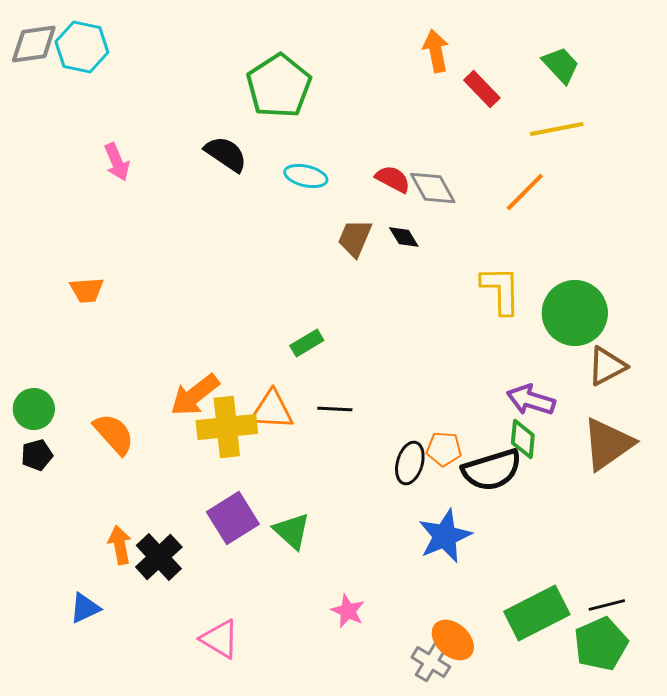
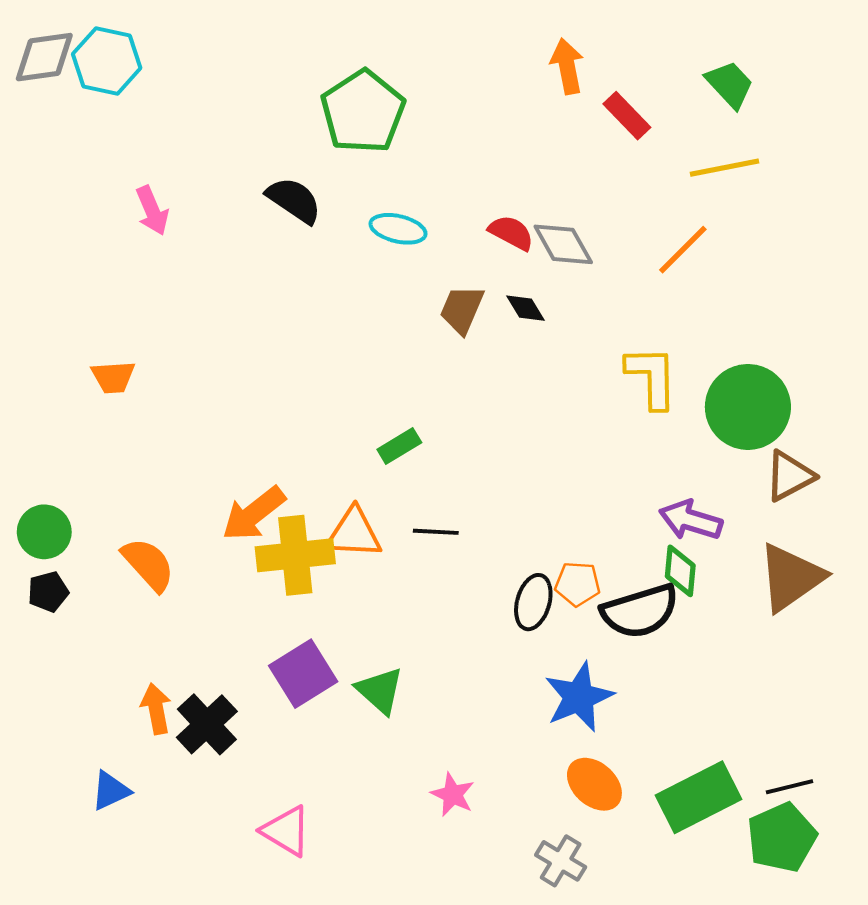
orange ellipse: (453, 640) -> (594, 784), moved

